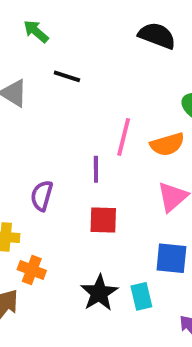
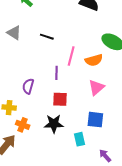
black line: (67, 76) -> (47, 37), moved
black star: (99, 293) -> (54, 124), moved, turned 30

